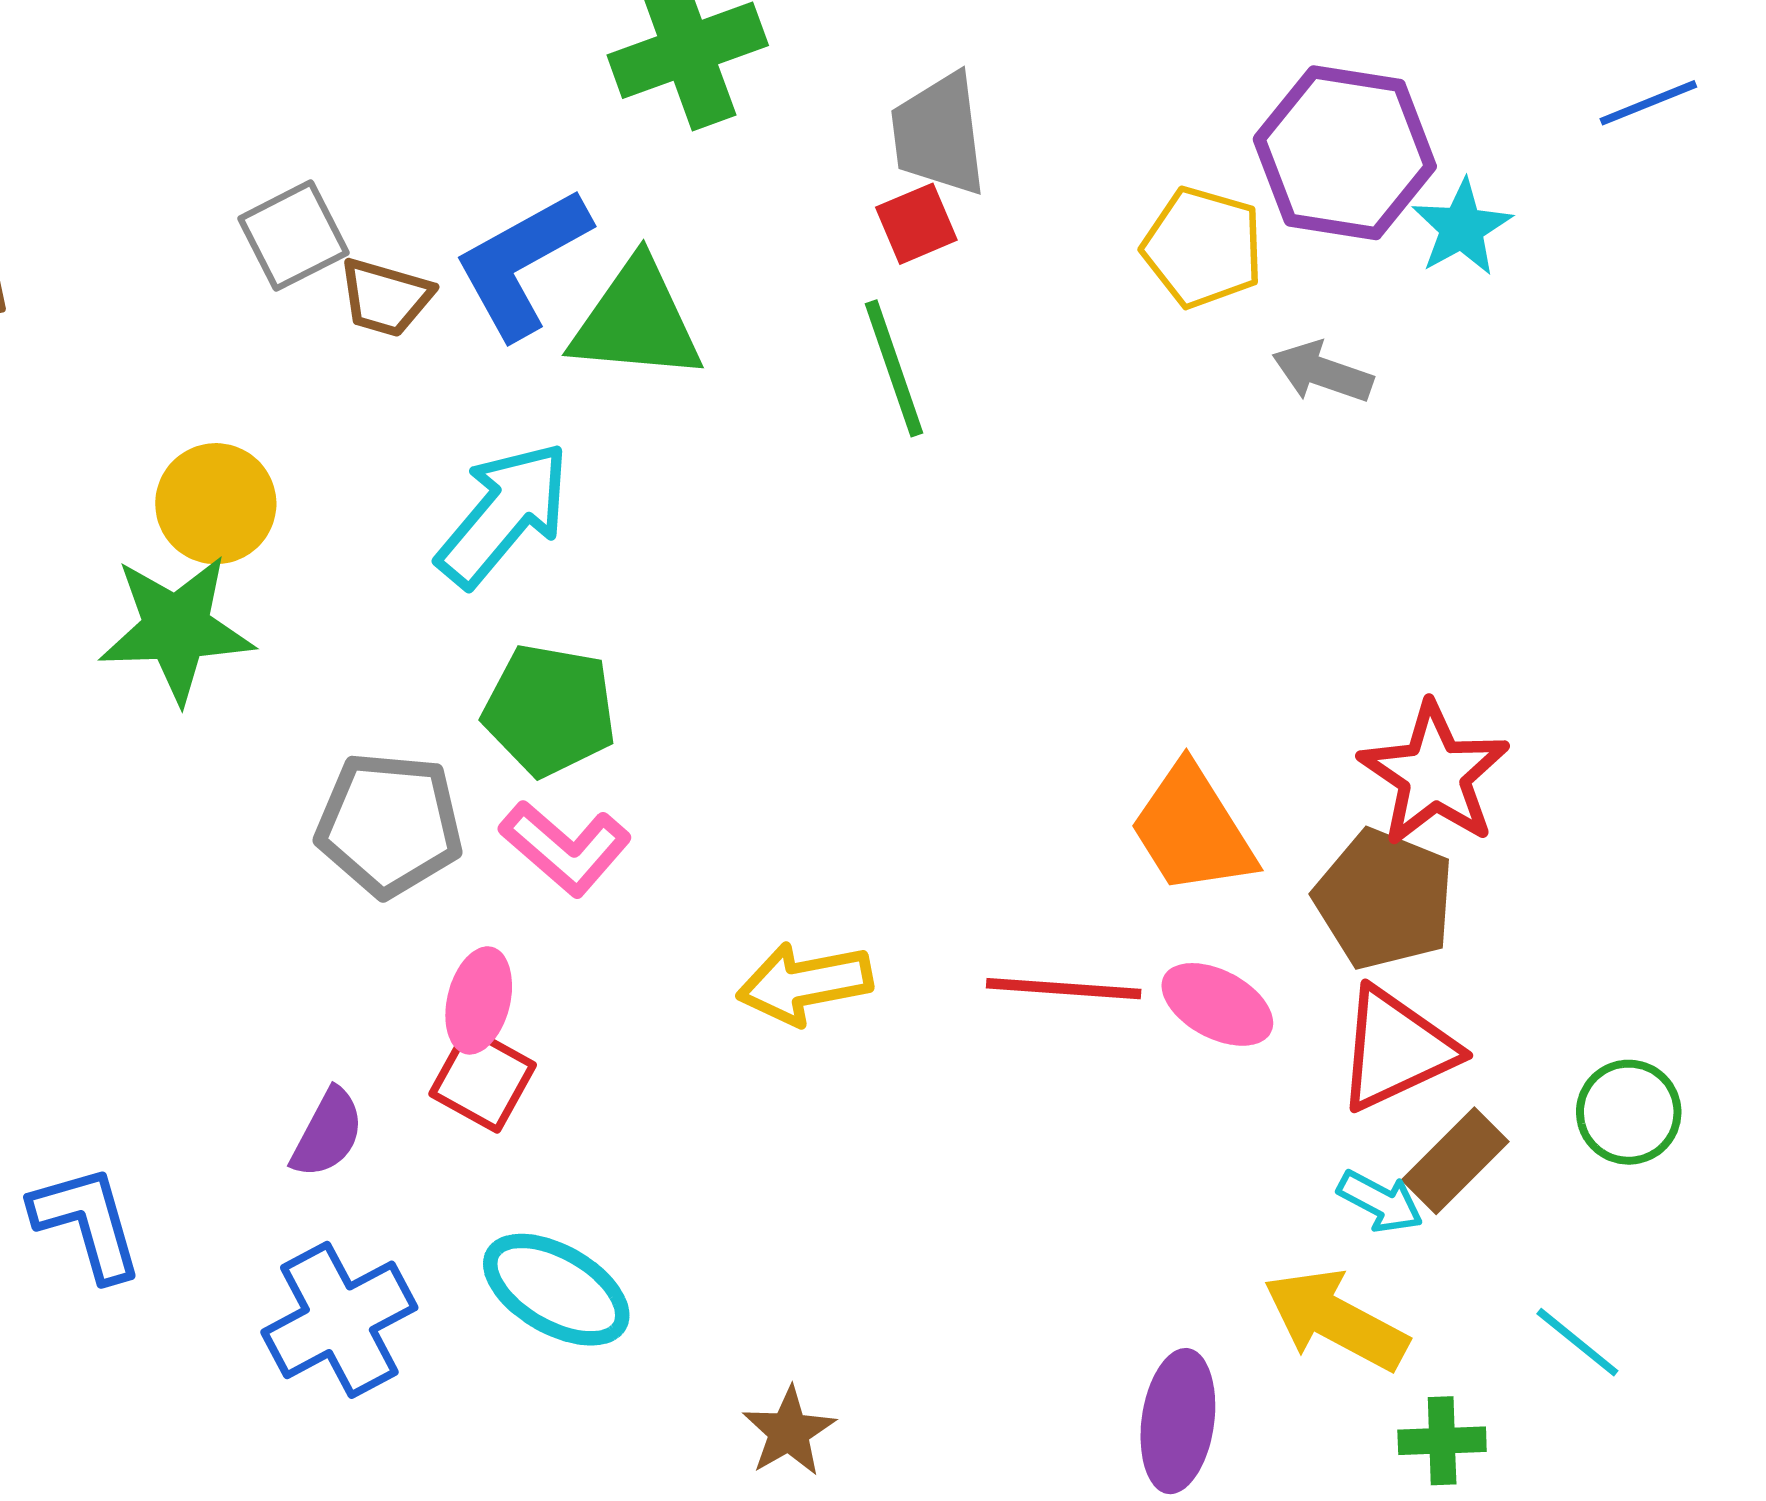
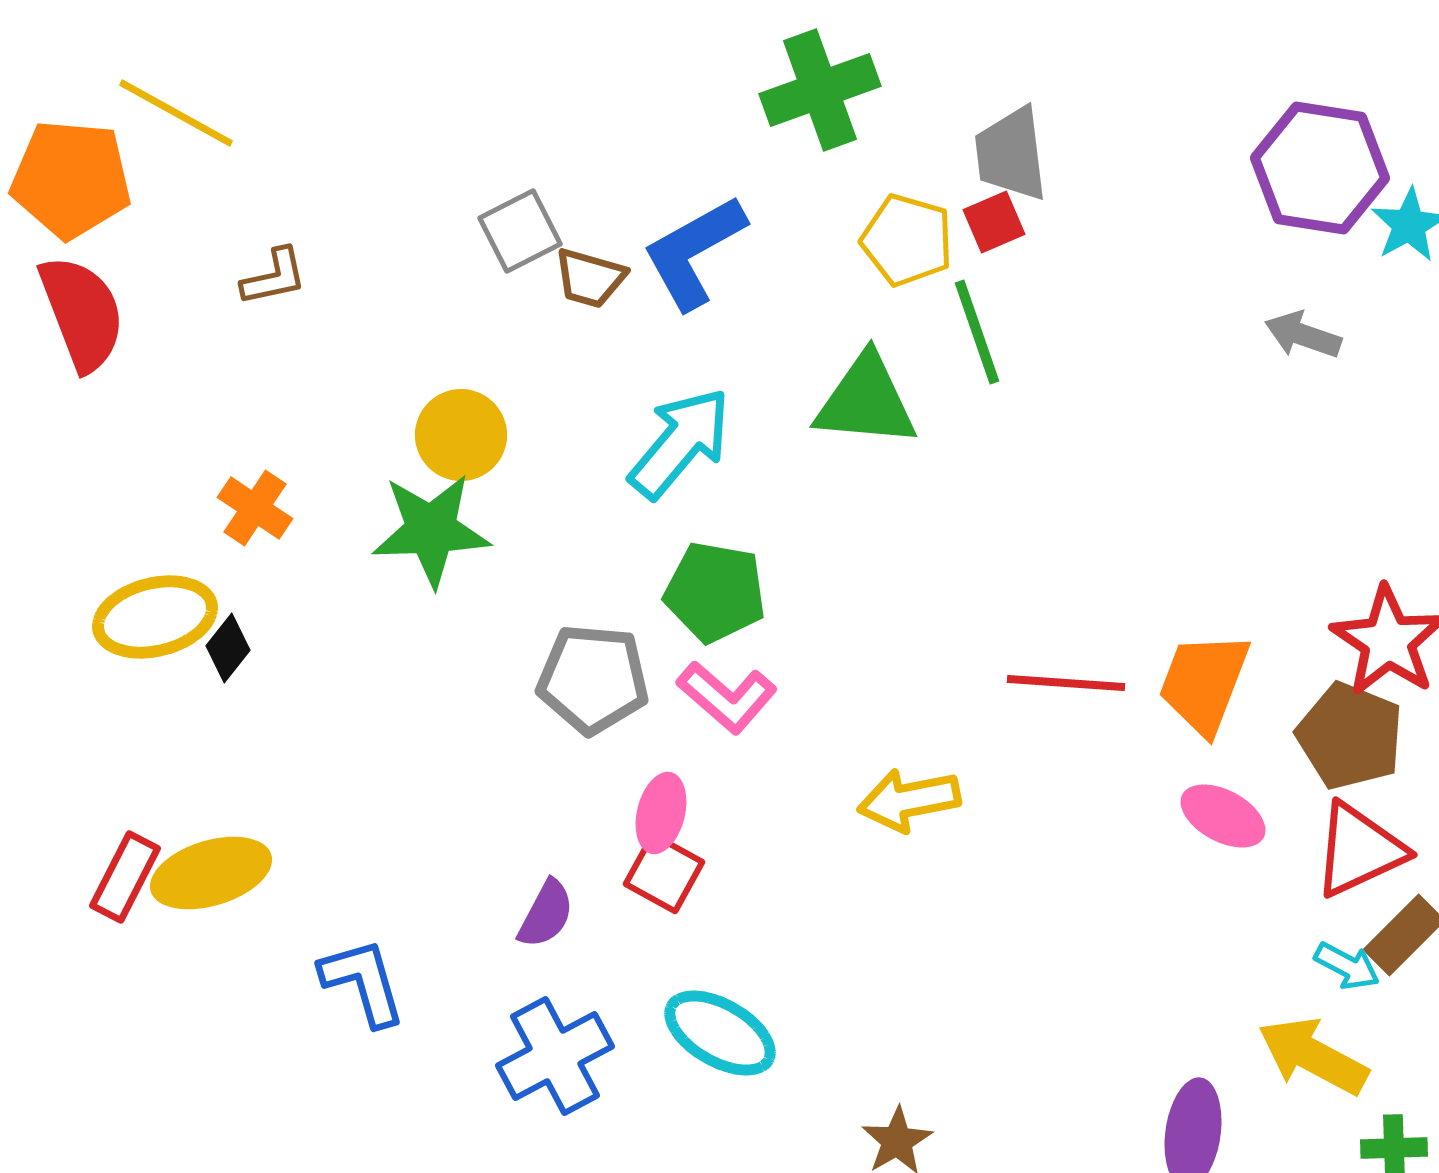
yellow pentagon: (1203, 247) -> (907, 240), moved
green triangle: (636, 321) -> (866, 401), moved
orange trapezoid: (1192, 830) -> (1204, 683), turned 53
red line: (1064, 989) -> (1066, 683), moved

